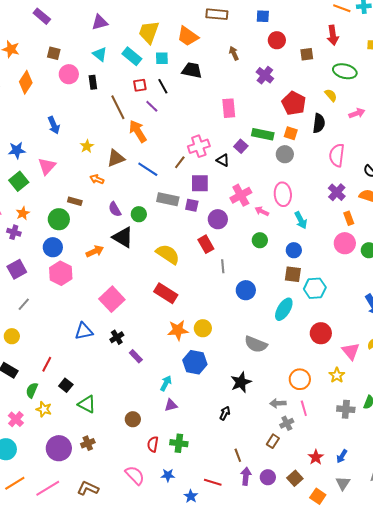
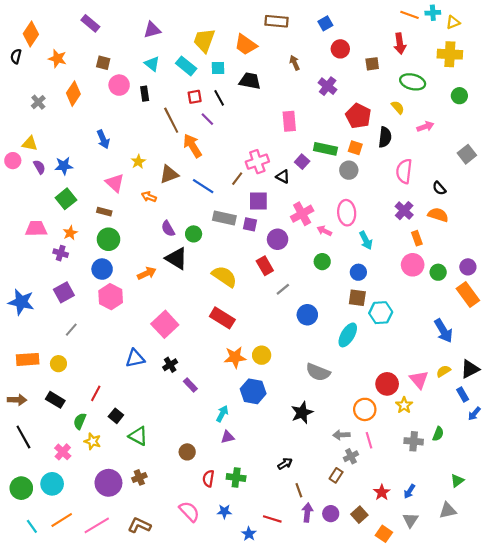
blue square: (263, 16) -> (325, 23), turned -32
pink triangle: (47, 166) -> (115, 183), moved, turned -30
brown rectangle: (75, 201) -> (104, 212), moved
gray line: (223, 266) -> (283, 289), turned 56
red circle: (321, 333) -> (387, 384), moved
black arrow: (225, 413) -> (285, 464), moved, turned 32

